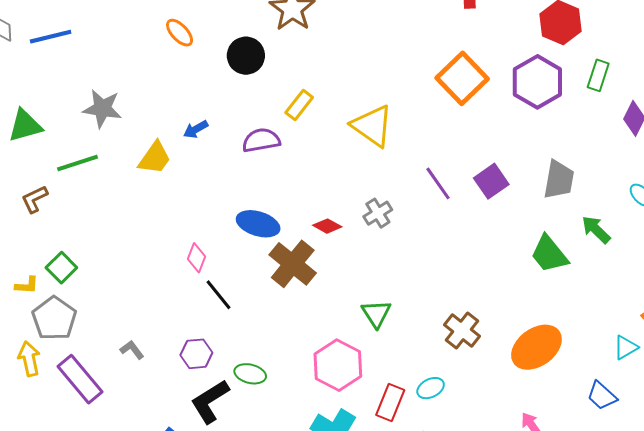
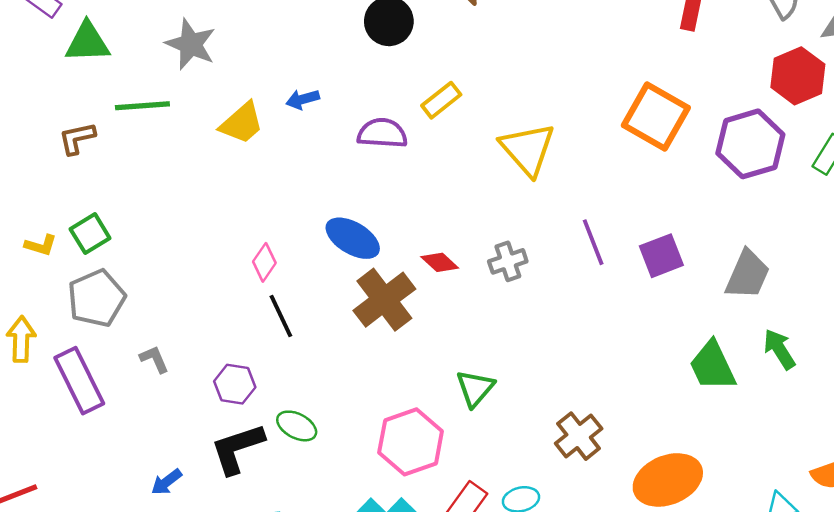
orange square: (462, 78) -> (656, 117), turned -30
gray pentagon: (54, 318) -> (97, 298), moved

